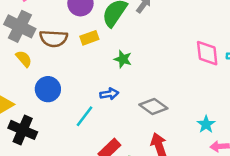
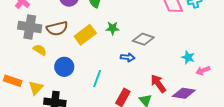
yellow rectangle: (89, 38) -> (85, 35), moved, size x1.5
blue arrow: (109, 94) -> (128, 57), moved, turned 32
gray diamond: (153, 106) -> (143, 39), moved

